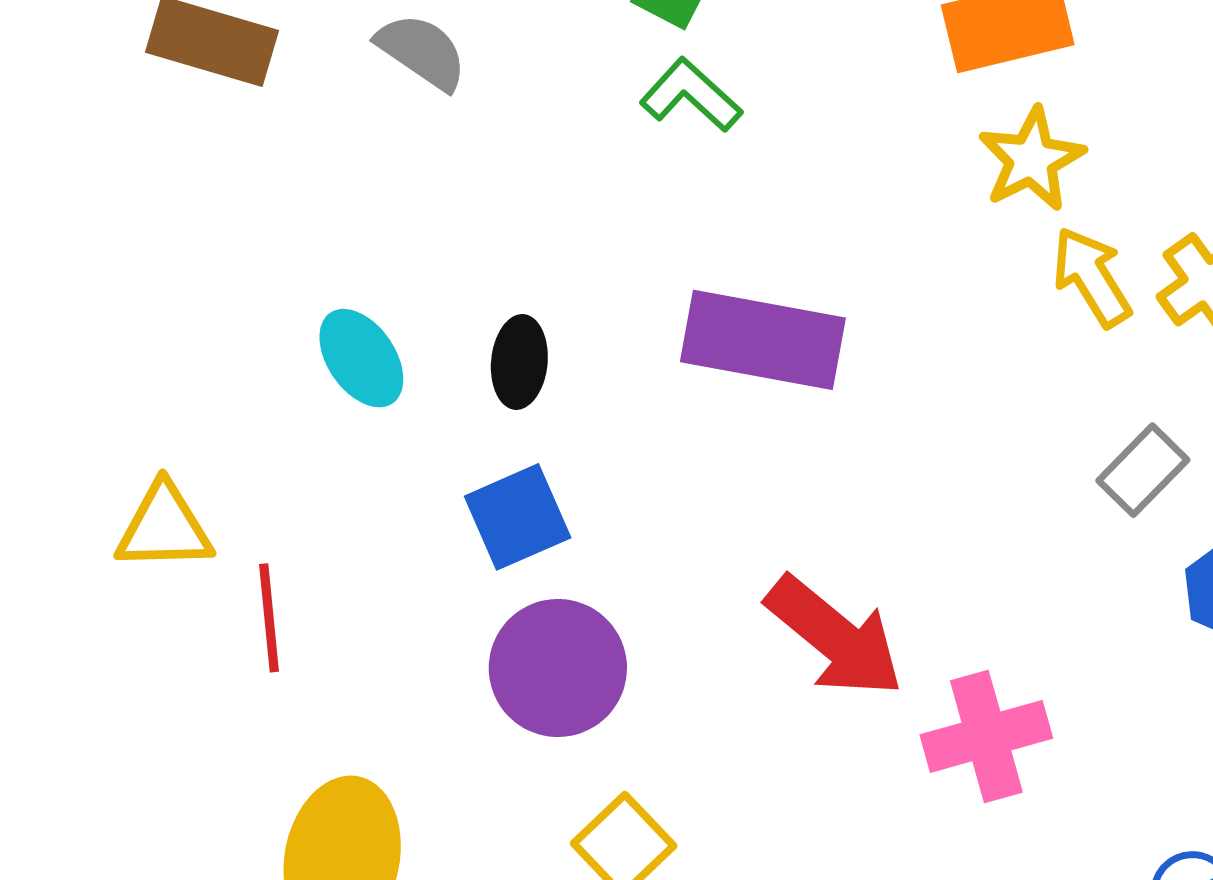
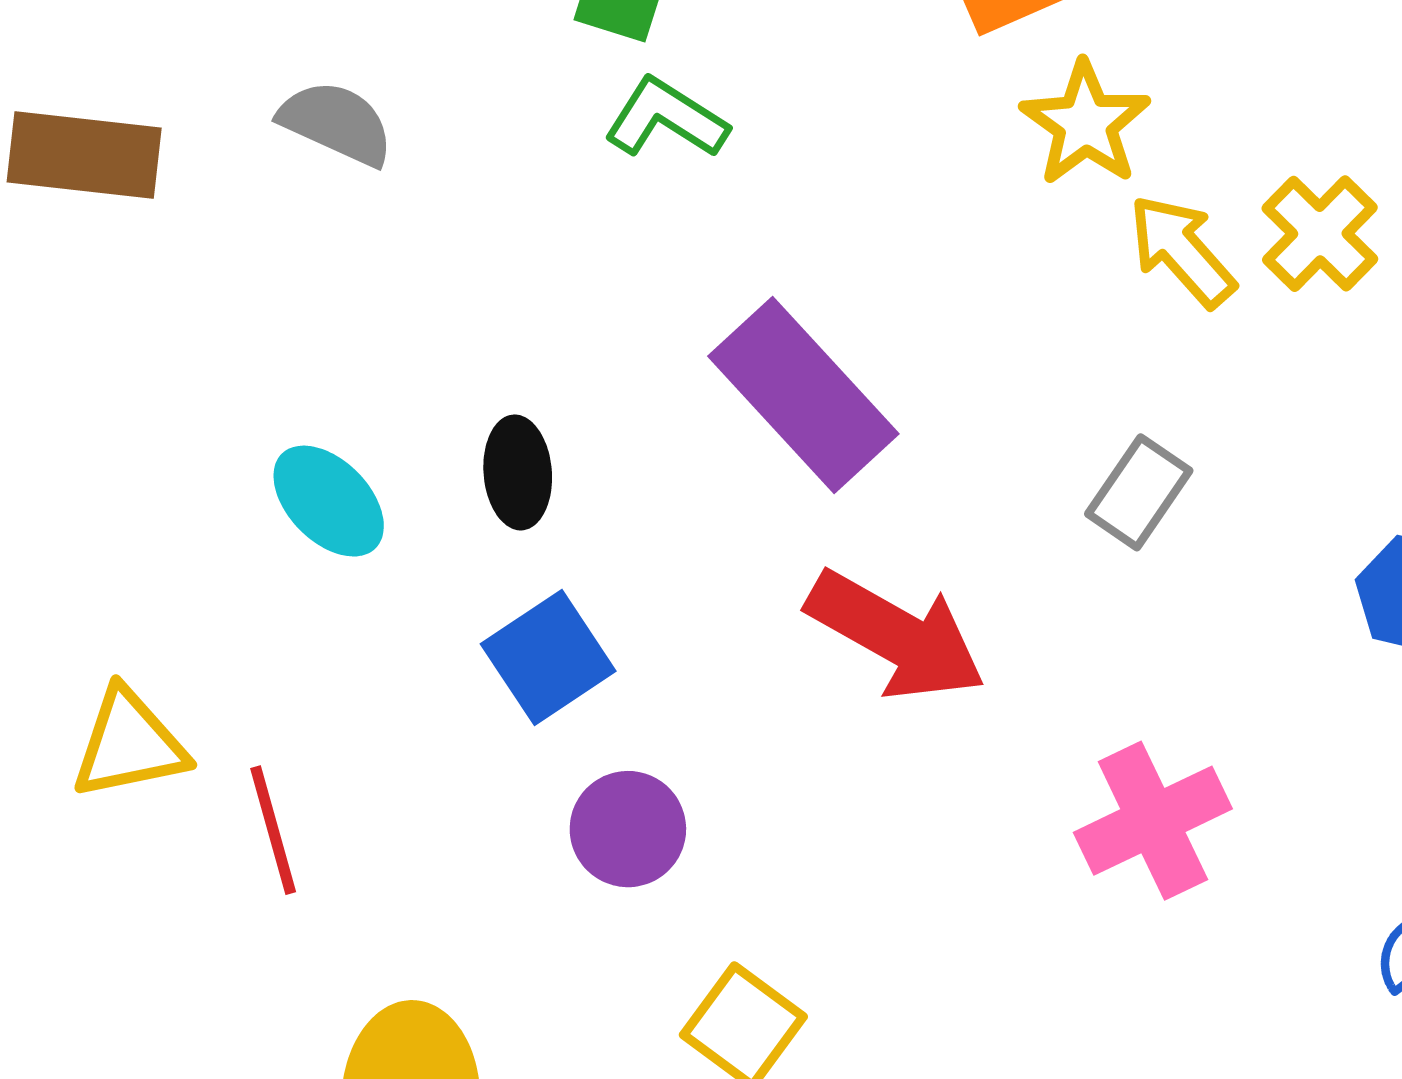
purple rectangle: (763, 340) -> (803, 395), turned 47
gray rectangle: (1143, 470) -> (1139, 492), moved
red arrow: (835, 637) -> (896, 636), moved
purple circle: (558, 668) -> (628, 829), size x0.7

